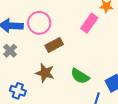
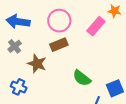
pink circle: (39, 23) -> (59, 21), moved
brown star: (45, 73) -> (37, 64), moved

